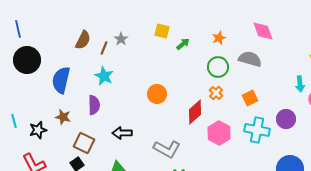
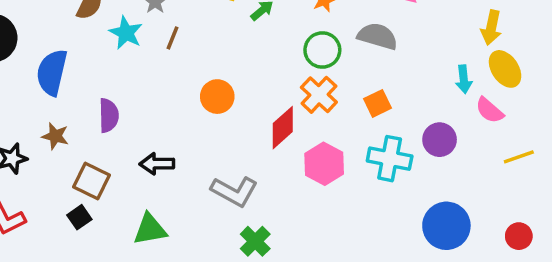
brown line: (104, 48) -> (172, 38), moved
cyan star: (104, 76) -> (126, 33), moved
orange cross: (216, 93) -> (319, 95), size x1.5

